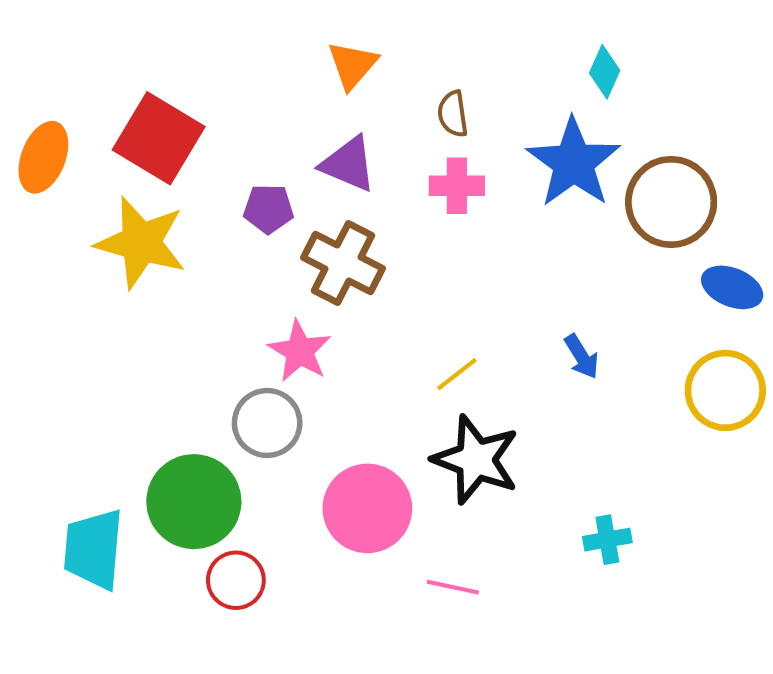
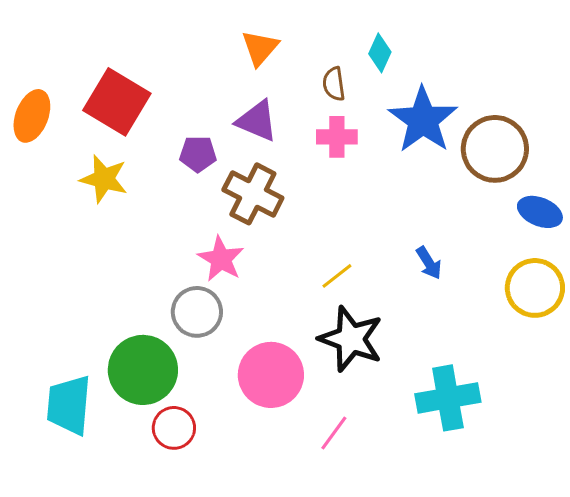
cyan diamond: (605, 72) -> (380, 53), moved
yellow star: (141, 243) -> (104, 179), size x0.7
cyan cross: (607, 540) -> (448, 398), size x1.8
pink line: (453, 587) -> (334, 433), turned -66

